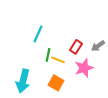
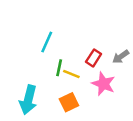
pink star: (84, 68) -> (103, 84), turned -30
orange square: (56, 83) -> (69, 102), turned 35

